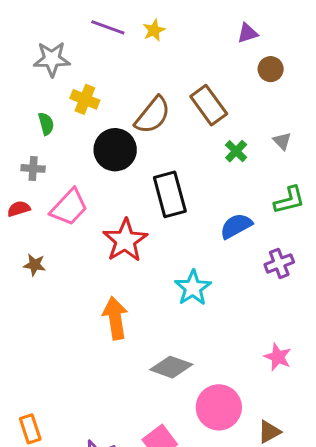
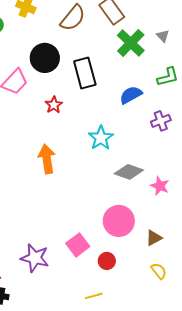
black circle: (115, 150) -> (45, 58), moved
green cross: (236, 151) -> (131, 43), size x1.8
red star: (125, 240) -> (54, 105), size x0.6
gray diamond: (171, 367) -> (129, 172), moved

